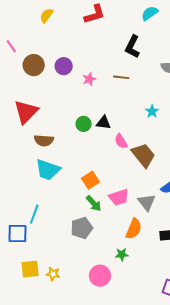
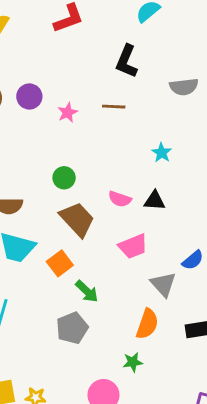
black triangle: (104, 123) -> (155, 201), moved
pink semicircle: (121, 141) -> (120, 199), turned -35
brown trapezoid: (143, 155) -> (77, 219), moved
orange square: (90, 180) -> (60, 263), moved
pink trapezoid: (119, 197) -> (133, 246), moved

